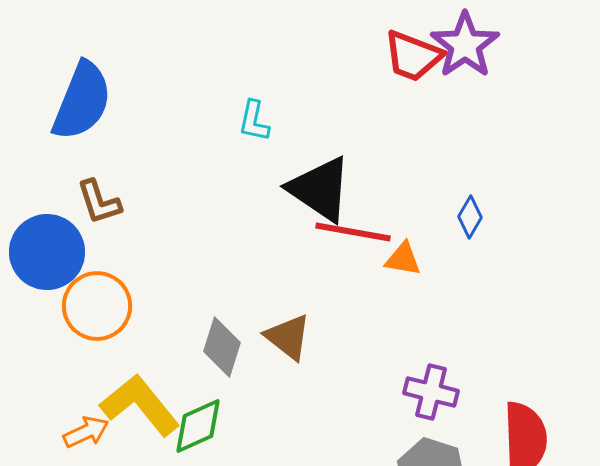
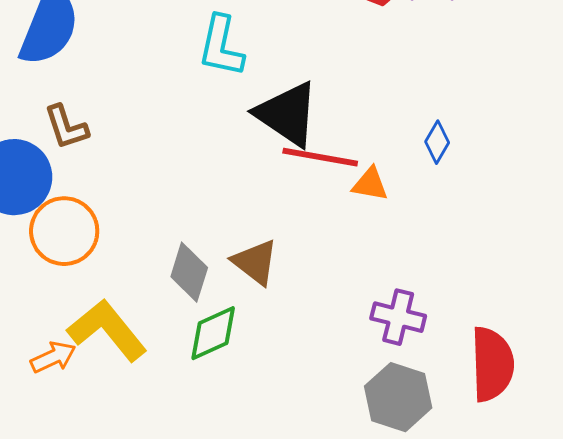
cyan L-shape: (254, 121) -> (221, 46), size x1.5
green diamond: (198, 426) -> (213, 333), moved

